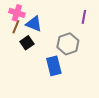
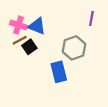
pink cross: (17, 13) -> (18, 25), moved
brown line: (16, 27) -> (20, 40), moved, turned 40

